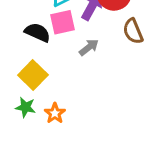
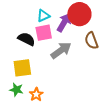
gray arrow: (89, 47) -> (61, 50), size x1.5
yellow square: (33, 75) -> (22, 68), turned 36

